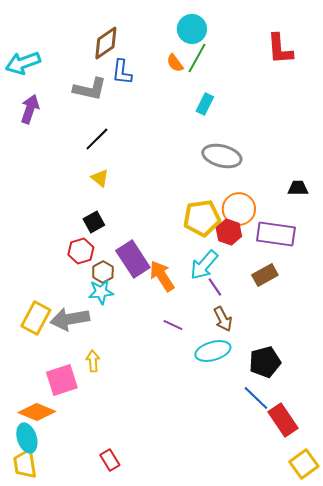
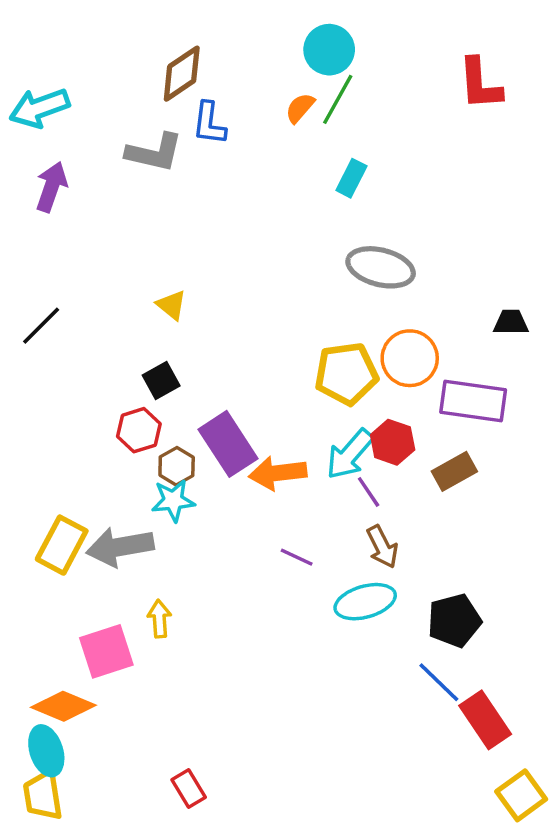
orange semicircle: (175, 63) -> (300, 108), turned 78
black line: (97, 139) -> (41, 326), moved
red hexagon: (229, 232) -> (393, 442), moved
orange arrow: (162, 276) -> (278, 473), turned -64

